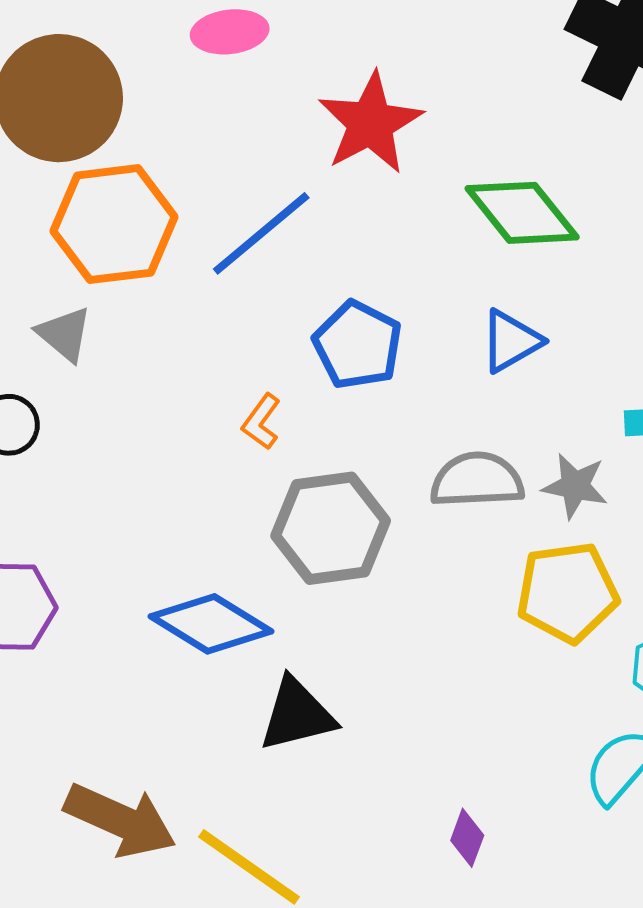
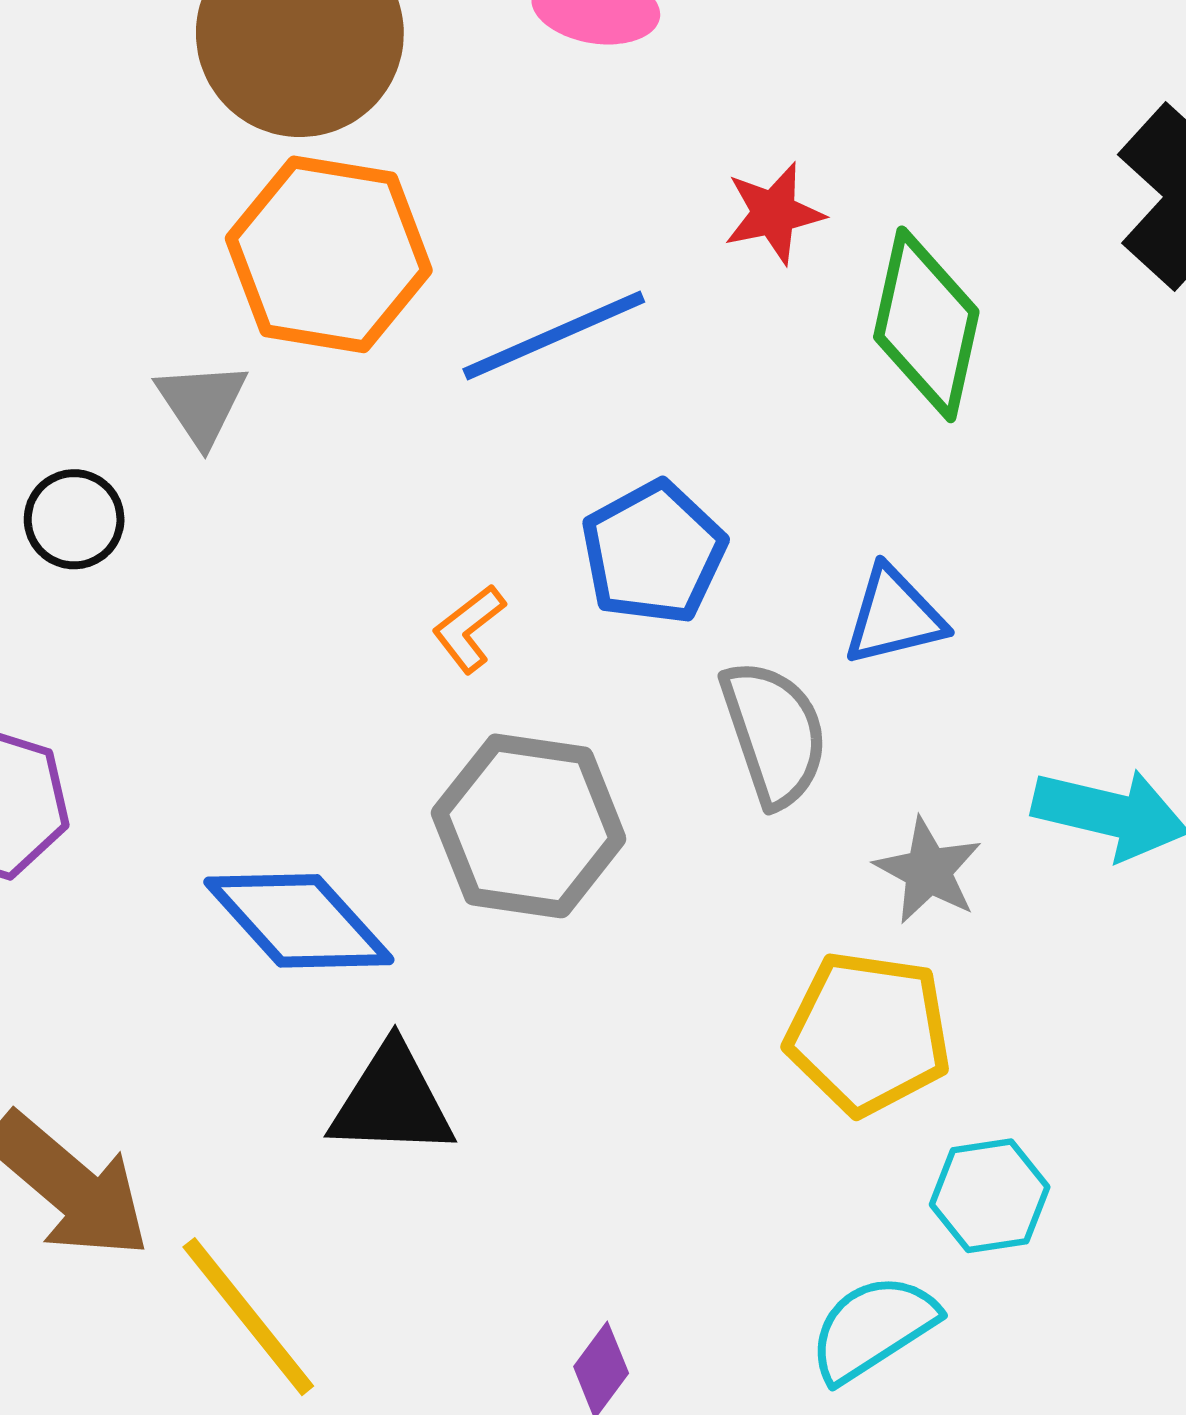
red star: (370, 123) -> (774, 213), size x0.6
green diamond: (522, 213) -> (926, 324), moved, turned 35
gray semicircle: (477, 480) -> (774, 733), moved, turned 58

